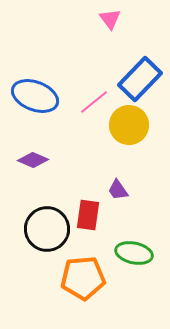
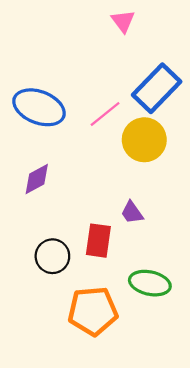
purple diamond: (33, 160) -> (37, 179), turned -52
black circle: (47, 229) -> (52, 256), size x0.7

